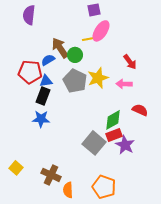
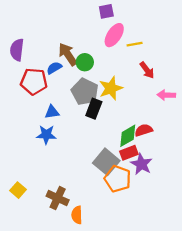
purple semicircle: (29, 15) -> (17, 50), moved
yellow line: (89, 39) -> (135, 44), moved
blue triangle: (46, 81) -> (52, 112), moved
pink arrow: (124, 84) -> (166, 95), moved
black rectangle: (43, 96) -> (94, 109), moved
red semicircle: (140, 110) -> (144, 130), moved, turned -42
orange pentagon: (104, 187) -> (118, 179), moved

